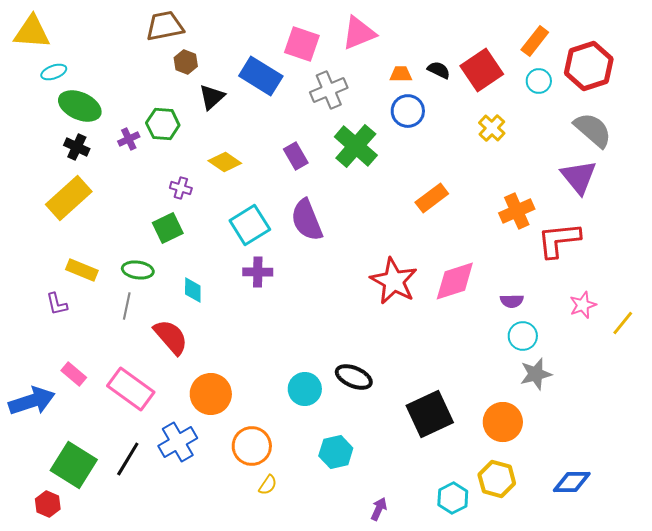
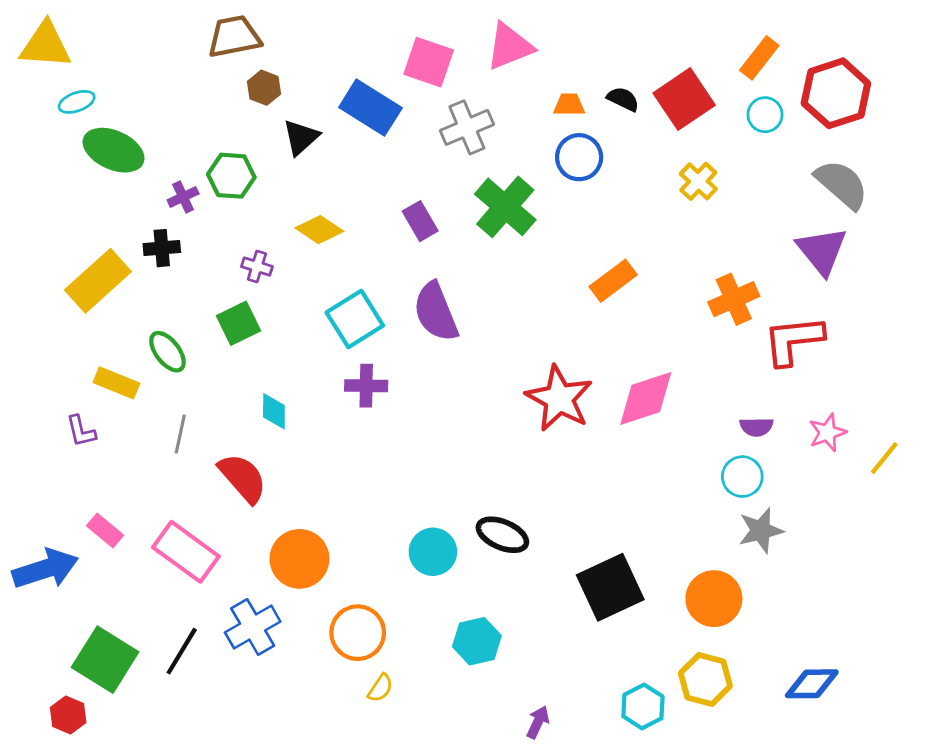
black cross: (77, 147) -> (162, 248), moved, turned -30
green ellipse: (138, 270) -> (167, 352), moved, turned 44
purple semicircle: (512, 301) -> (756, 427), moved

